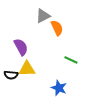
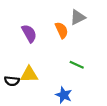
gray triangle: (43, 16) -> (78, 17), moved
purple semicircle: (21, 47) -> (29, 33), moved

